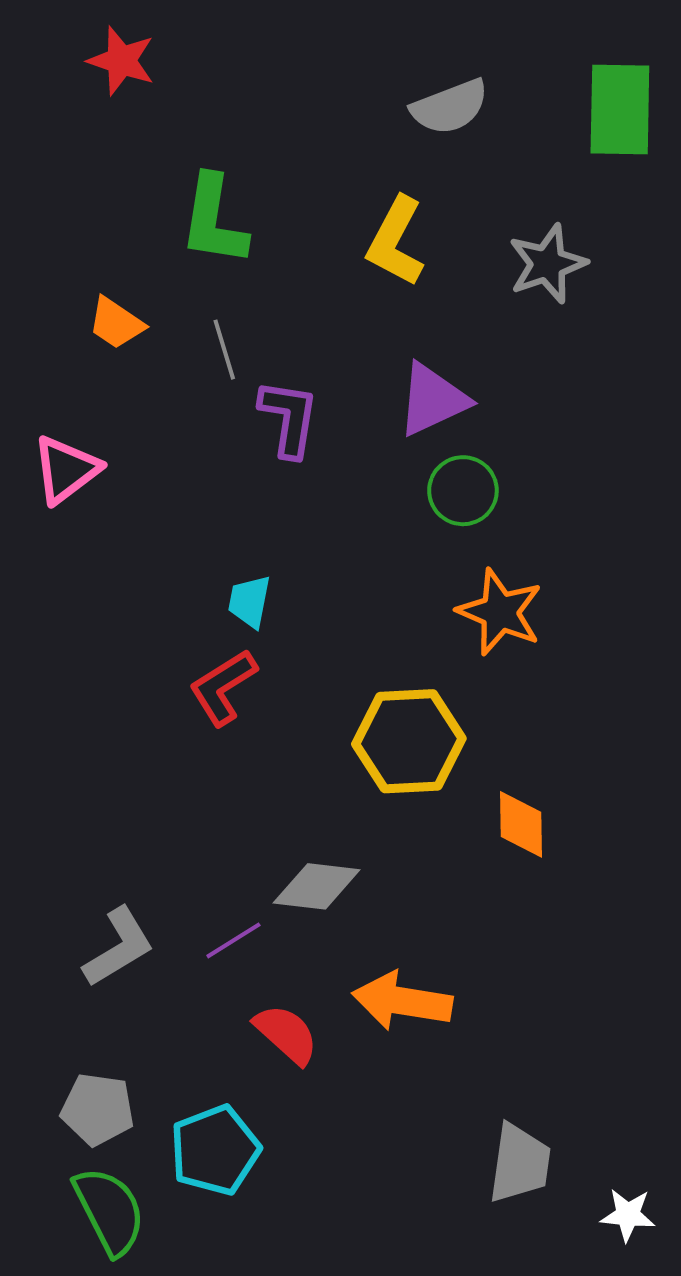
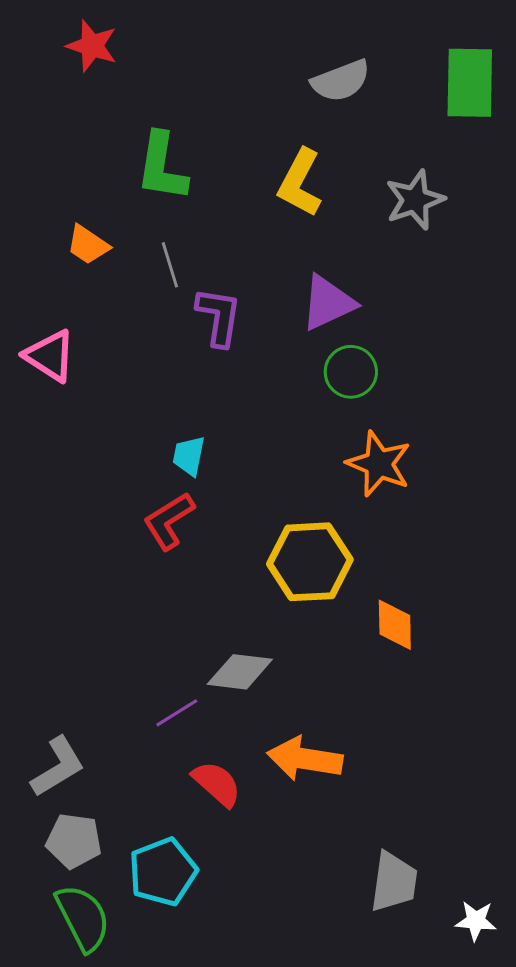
pink triangle: (66, 470) -> (50, 356), turned -50
gray L-shape: (119, 947) -> (58, 767), moved

